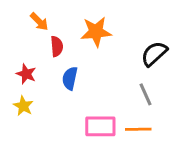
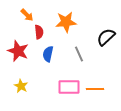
red star: (26, 74) -> (18, 51), size x1.5
gray line: (145, 94) -> (79, 54), moved
yellow star: (23, 106) -> (21, 86), moved

